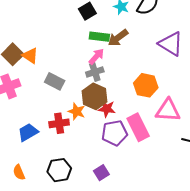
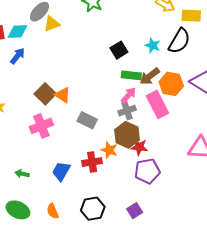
orange hexagon: (146, 85) -> (171, 84), moved
pink rectangle: (138, 127) -> (157, 104), moved
blue trapezoid: (28, 132) -> (61, 171), turned -30

